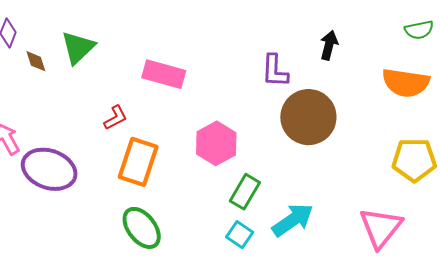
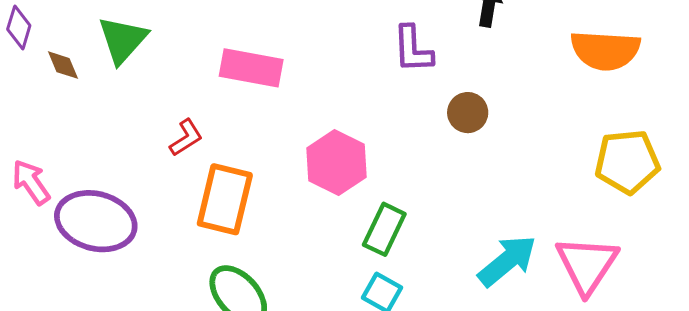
brown circle: (308, 117) -> (468, 113), size x0.5
cyan arrow: (293, 220) -> (507, 261), moved

